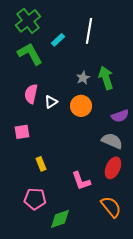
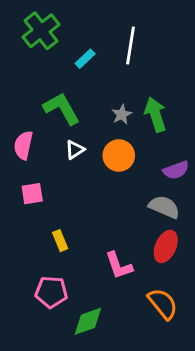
green L-shape: (30, 54) -> (62, 109), moved
pink semicircle: (31, 94) -> (23, 145), moved

